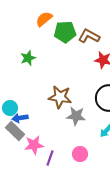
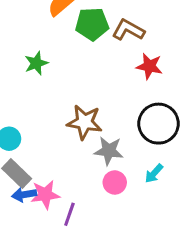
blue arrow: (20, 118) -> (24, 195), moved
pink circle: (80, 154) -> (115, 182), moved

